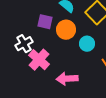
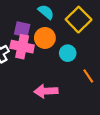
pink cross: (39, 60) -> (22, 47), moved, turned -30

